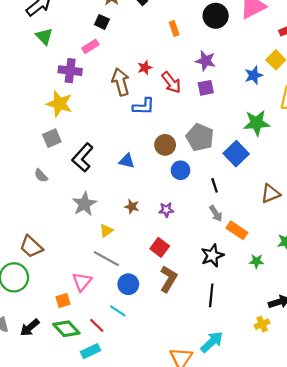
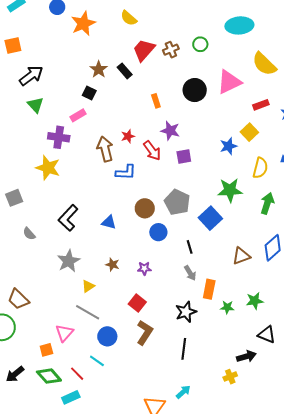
purple star: (206, 61) -> (170, 131), moved
gray square: (52, 138) -> (14, 198), moved
orange rectangle: (237, 230) -> (209, 289), turned 66
green star: (257, 261) -> (227, 307), moved
cyan arrow: (212, 342) -> (183, 392), size x0.7

